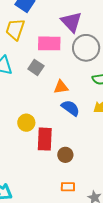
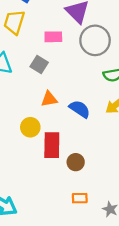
pink rectangle: (49, 43) -> (53, 37), size x0.7
orange triangle: (61, 87) -> (49, 99), moved

